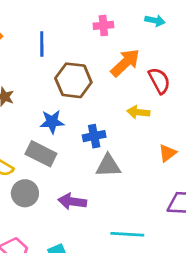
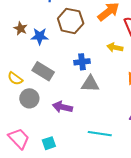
blue star: (52, 122) -> (40, 36), moved

